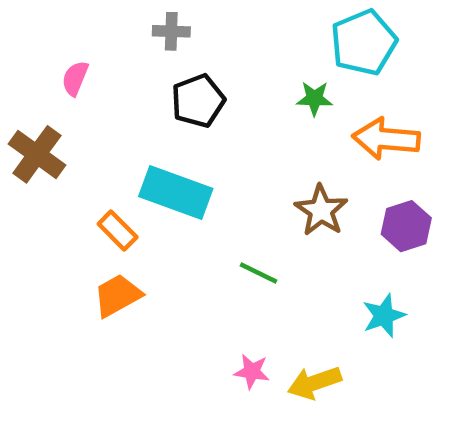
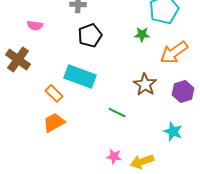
pink semicircle: (75, 78) -> (35, 25), turned -105
orange arrow: (386, 139) -> (174, 52), turned -40
cyan star: (384, 316) -> (173, 131), turned -30

